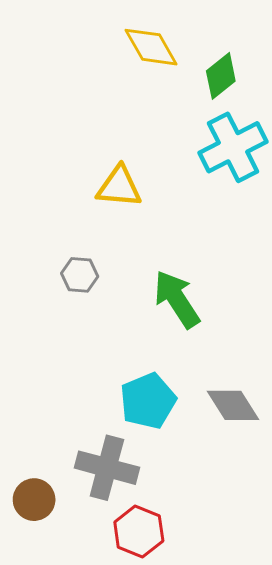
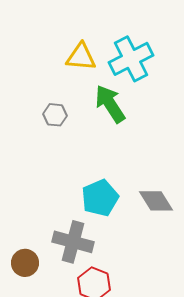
cyan cross: (233, 147) -> (131, 59), moved
green arrow: (177, 299) -> (110, 104), moved

